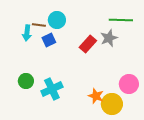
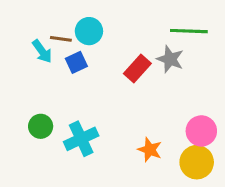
cyan arrow: (27, 33) -> (42, 51), turned -42
gray star: (109, 38) -> (170, 59), turned -30
yellow circle: (112, 104) -> (197, 162), moved

